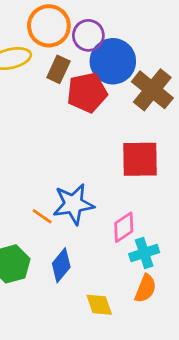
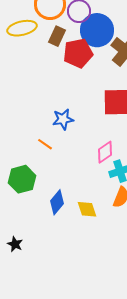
blue star: (73, 204) -> (63, 119), moved, size x0.7
blue diamond: (61, 265) -> (57, 202), moved

